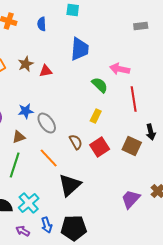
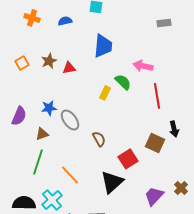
blue semicircle: (42, 24) -> (65, 21), turned 80
yellow rectangle: (96, 116) -> (105, 93), moved
red square: (100, 147) -> (128, 159), moved
orange line: (49, 158) -> (70, 175), moved
black triangle: (70, 185) -> (112, 182), moved

